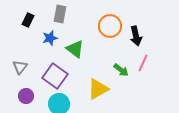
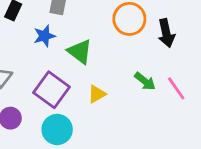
pink line: (143, 63) -> (176, 88), moved, turned -60
yellow triangle: (98, 89) -> (97, 94), moved, size x0.6

